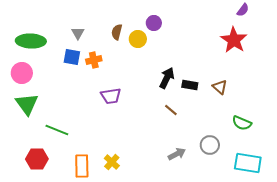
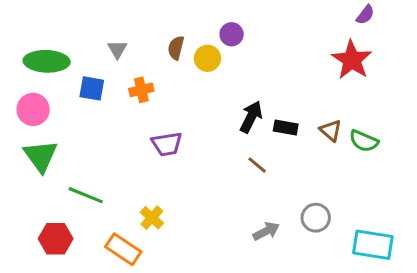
blue square: (72, 57) -> (92, 88), moved
green semicircle: (242, 123) -> (364, 141), moved
yellow cross: (112, 162) -> (152, 218), moved
orange rectangle: (82, 166) -> (123, 249), turned -55

